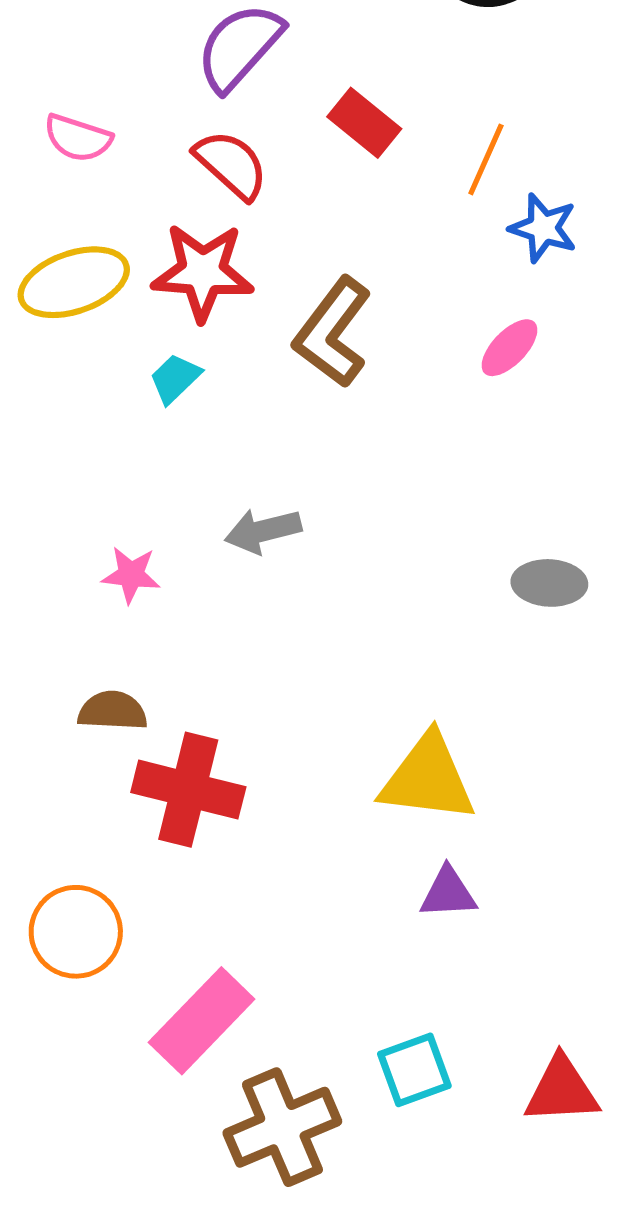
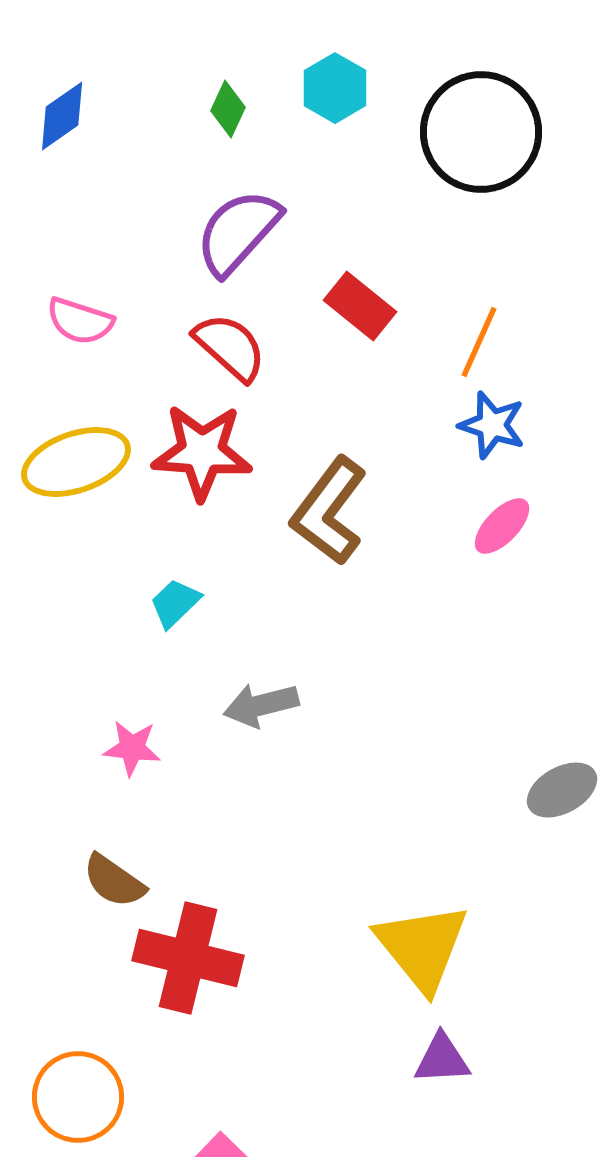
blue star: (543, 228) -> (492, 425), moved
cyan trapezoid: (175, 378) -> (175, 603), moved
gray ellipse: (549, 583) -> (562, 790), moved, turned -32
brown semicircle: (113, 711) -> (114, 881), turned -148
yellow triangle: (428, 778) -> (422, 947), turned 44

